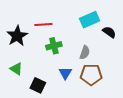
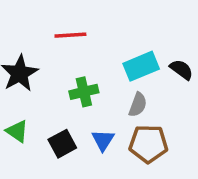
cyan rectangle: (90, 20) -> (141, 66), moved
red line: (43, 24) -> (70, 35), moved
black square: (38, 85) -> (62, 144), moved, turned 35

